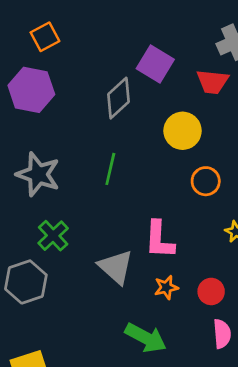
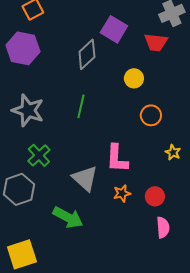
yellow circle: (183, 131) -> (134, 78), size x0.7
green arrow: (146, 338) -> (68, 217), moved

